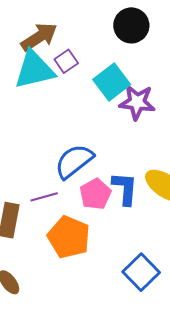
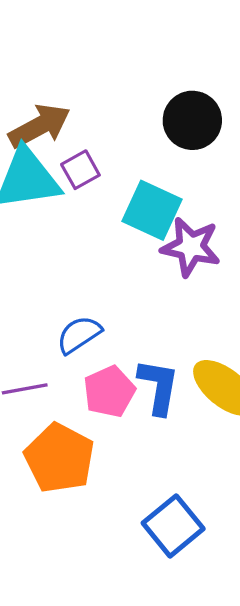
cyan square: (112, 82) -> (152, 210), turned -33
blue semicircle: (74, 161) -> (79, 335), size x0.7

